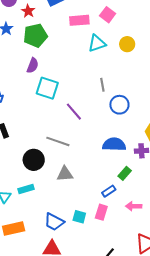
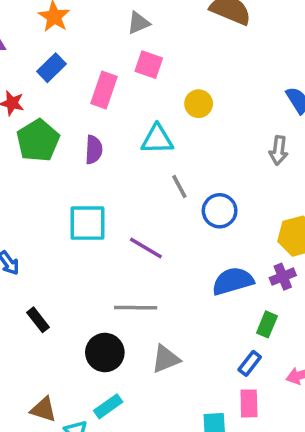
pink rectangle: (79, 20) -> (104, 90), turned -48
cyan triangle: (97, 43) -> (157, 139), moved, turned 36
purple semicircle: (33, 65) -> (94, 150), moved

